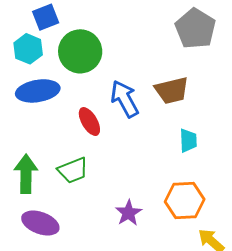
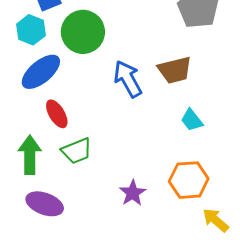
blue ellipse: (38, 91) -> (41, 72), turned -30
red ellipse: (89, 122) -> (57, 114), moved
cyan trapezoid: (188, 141) -> (192, 120), turned 145

